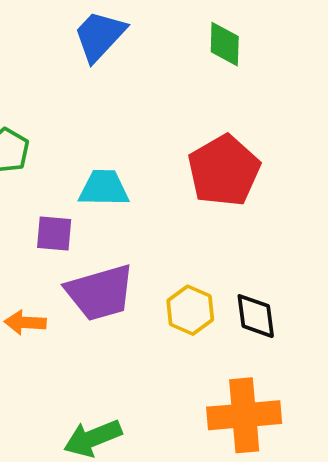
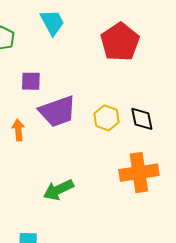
cyan trapezoid: (104, 188) -> (52, 22), moved, turned 64
orange arrow: (25, 323) -> (18, 130), turned 85

